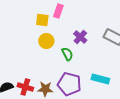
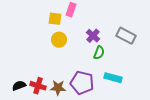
green semicircle: (67, 54) -> (99, 53), moved, turned 48

